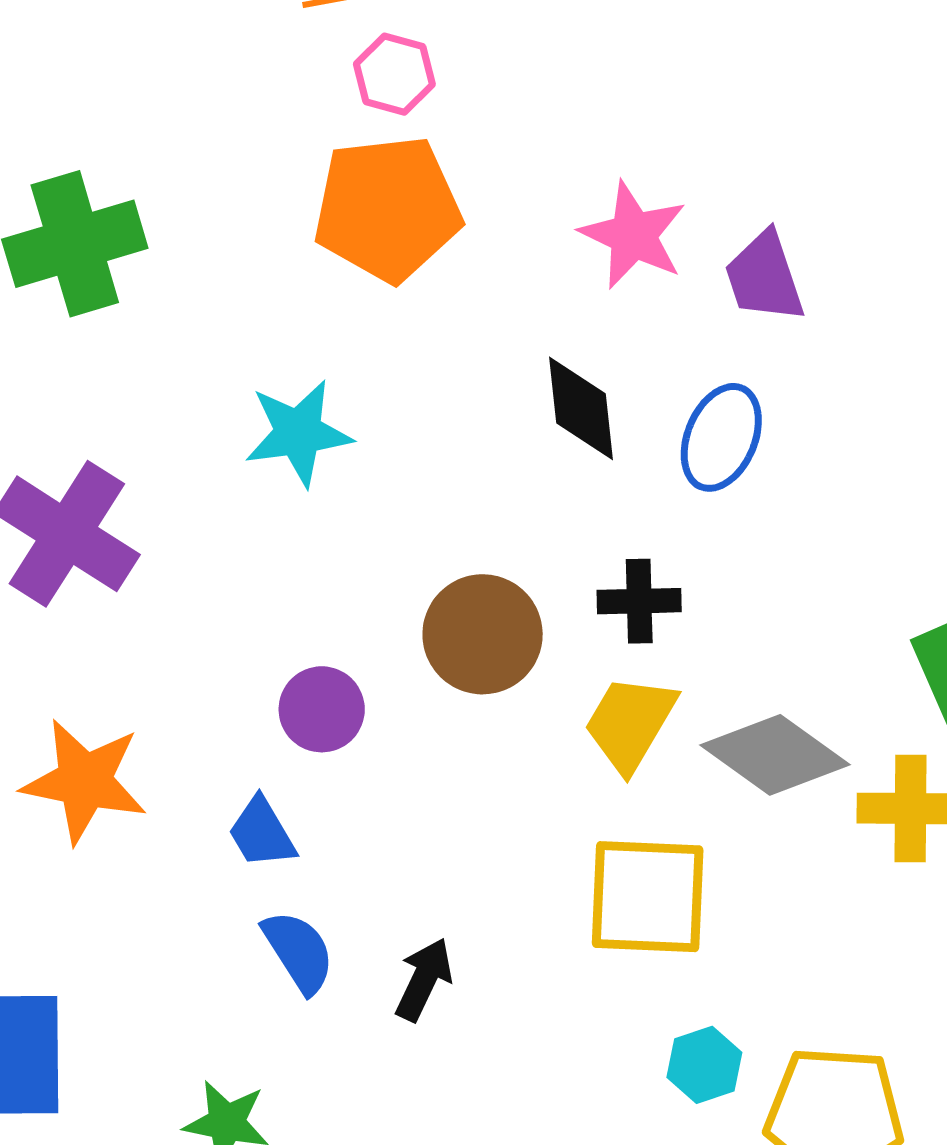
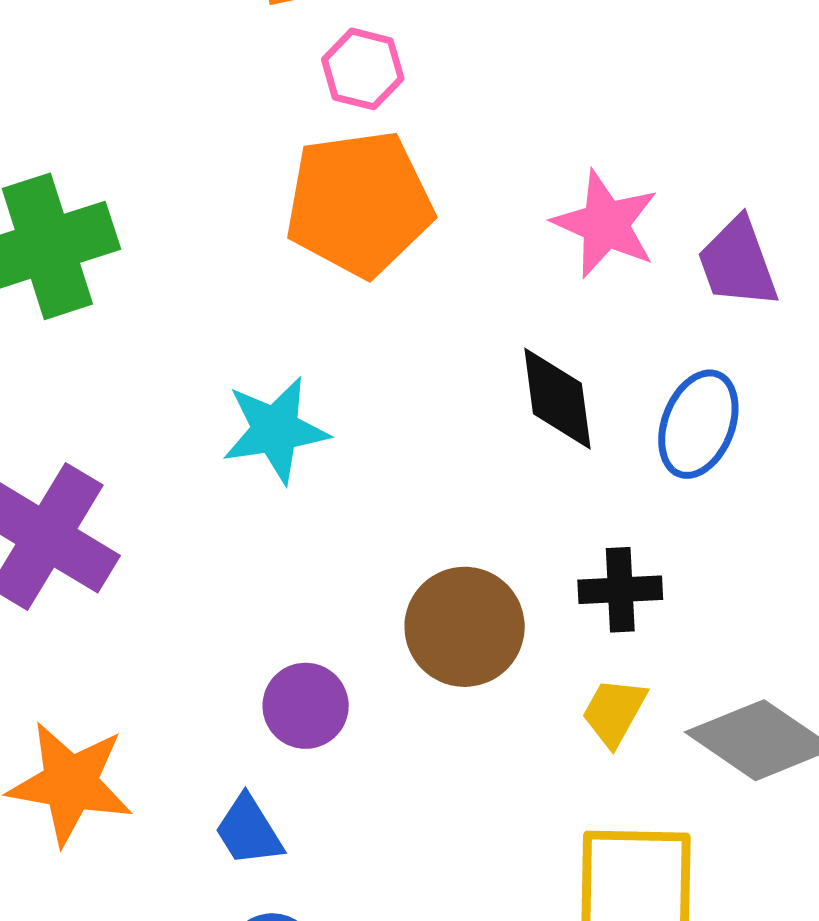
yellow trapezoid: (630, 723) -> (614, 712), size x0.7

